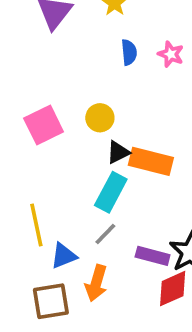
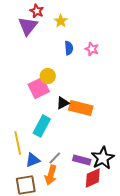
yellow circle: (100, 118) -> (48, 76), moved
pink square: (44, 125) -> (39, 88), moved
cyan rectangle: (111, 192) -> (42, 126), moved
gray line: (105, 234) -> (55, 158), moved

